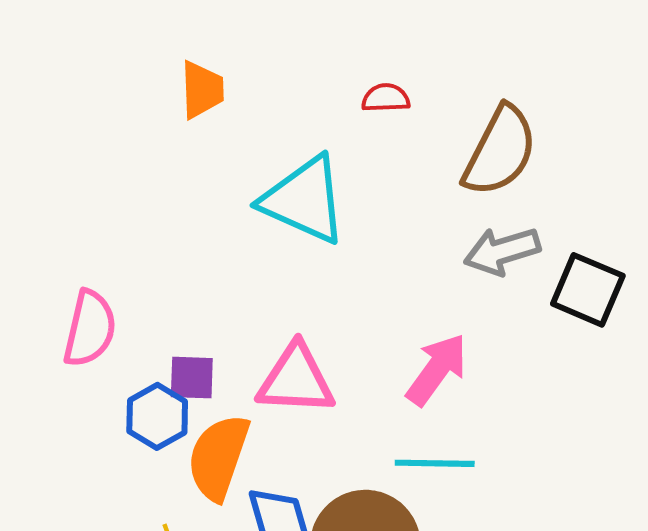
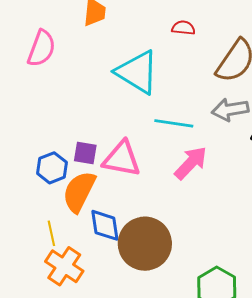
pink semicircle: (90, 329) -> (41, 48), moved
purple square: (192, 378) -> (85, 153), moved
cyan line: (435, 463) -> (174, 123), moved

